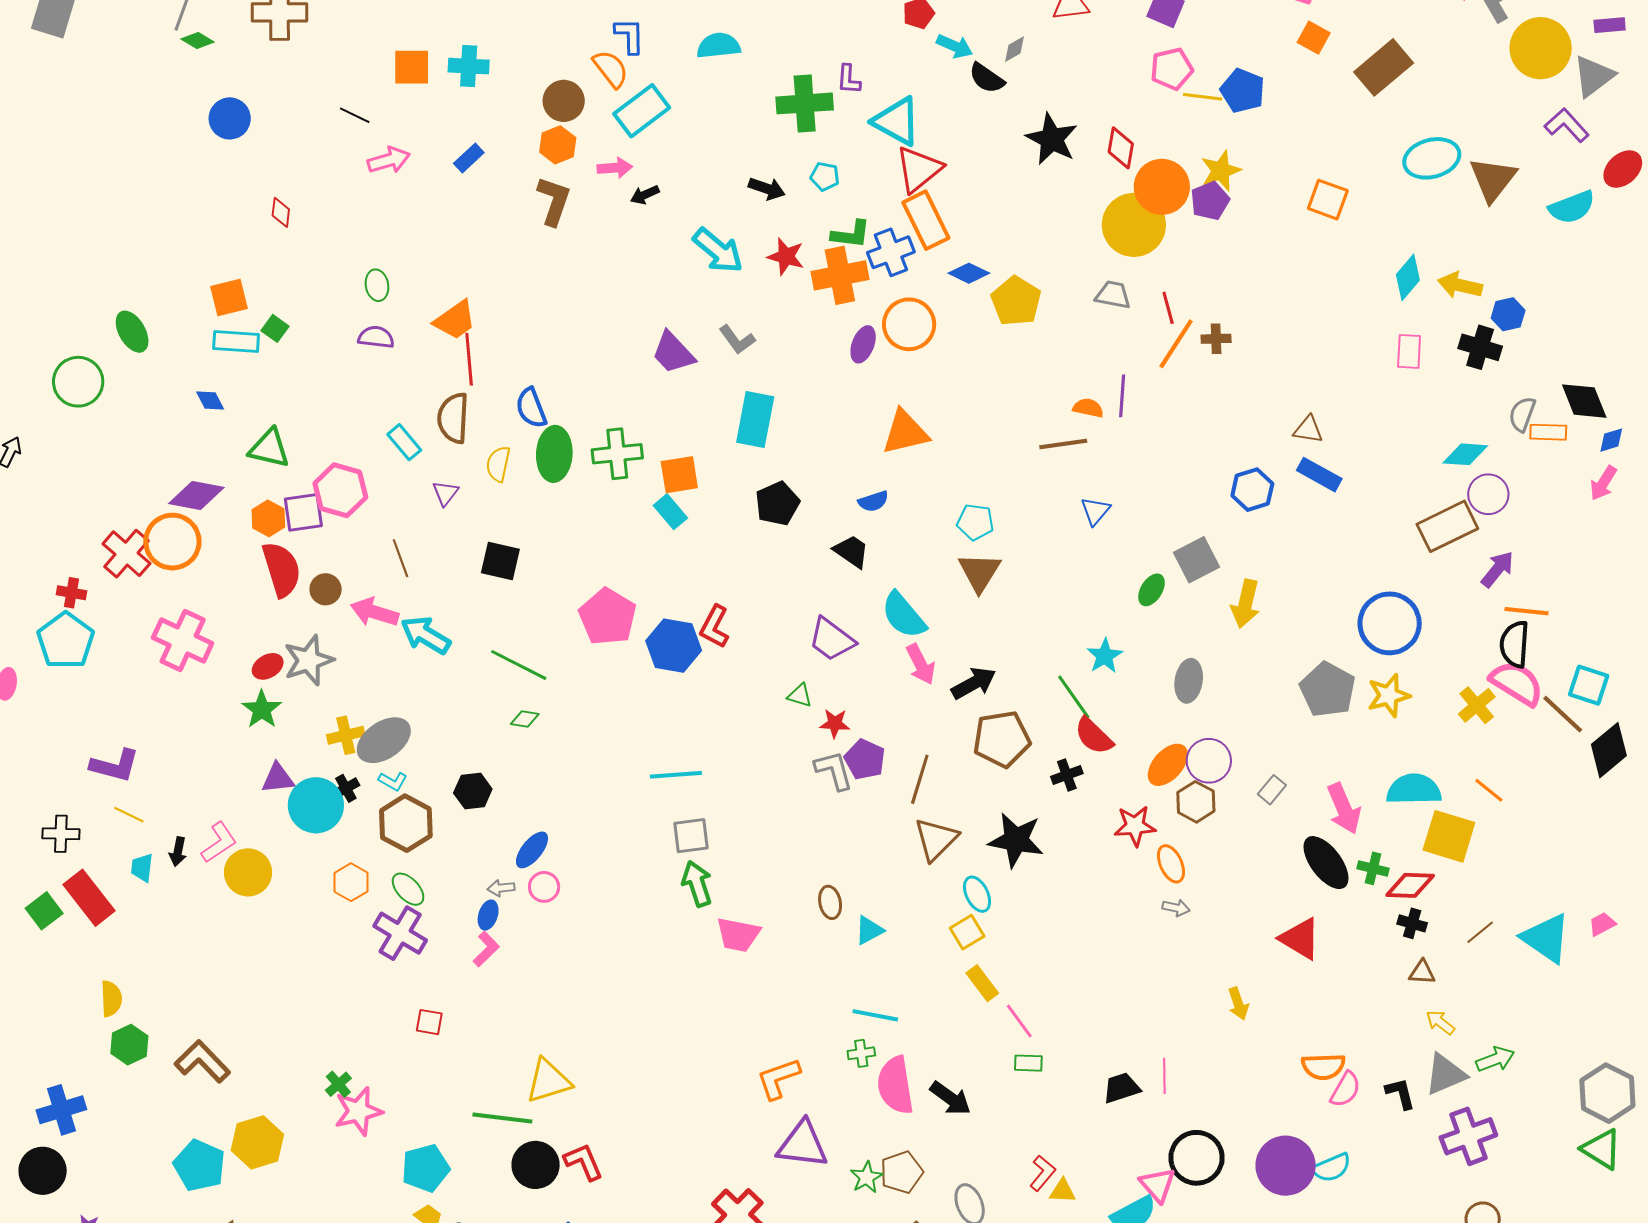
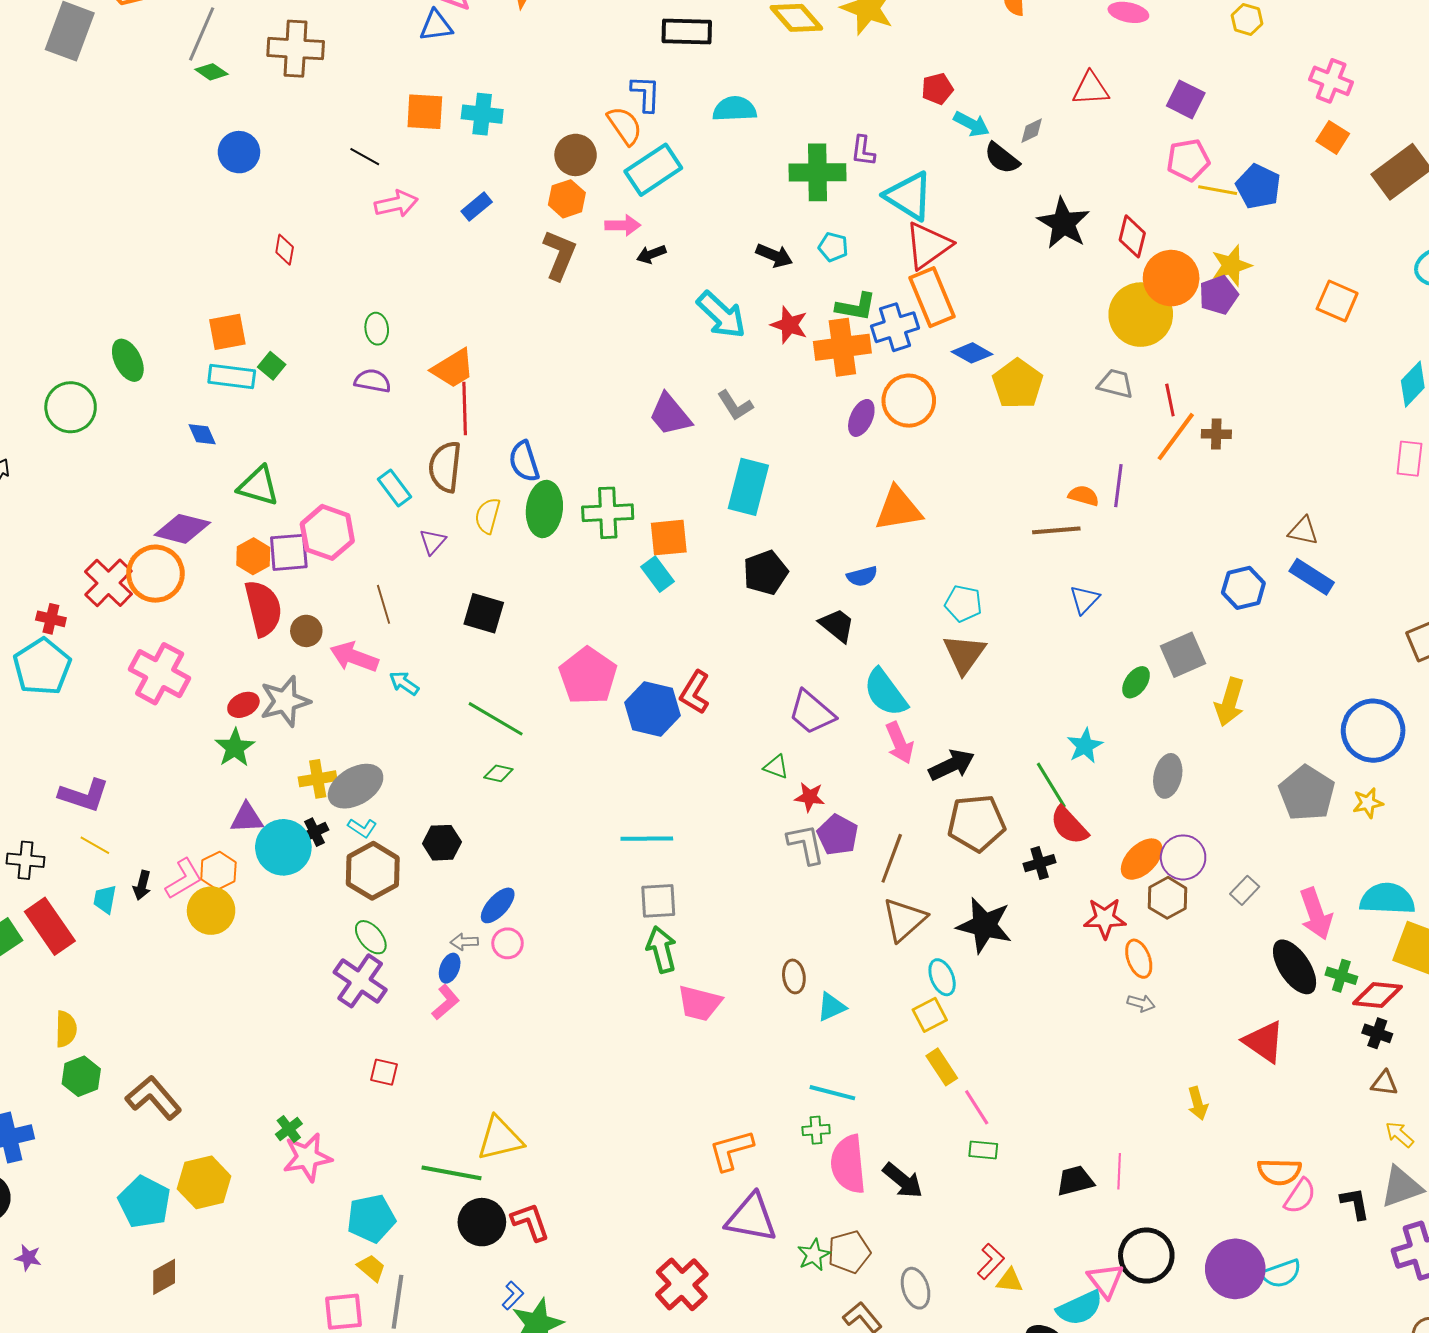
cyan arrow: (426, 635) -> (404, 683), size x0.6
yellow star: (1389, 695) -> (1368, 803), size x0.7
orange hexagon: (351, 882) -> (218, 871), moved

